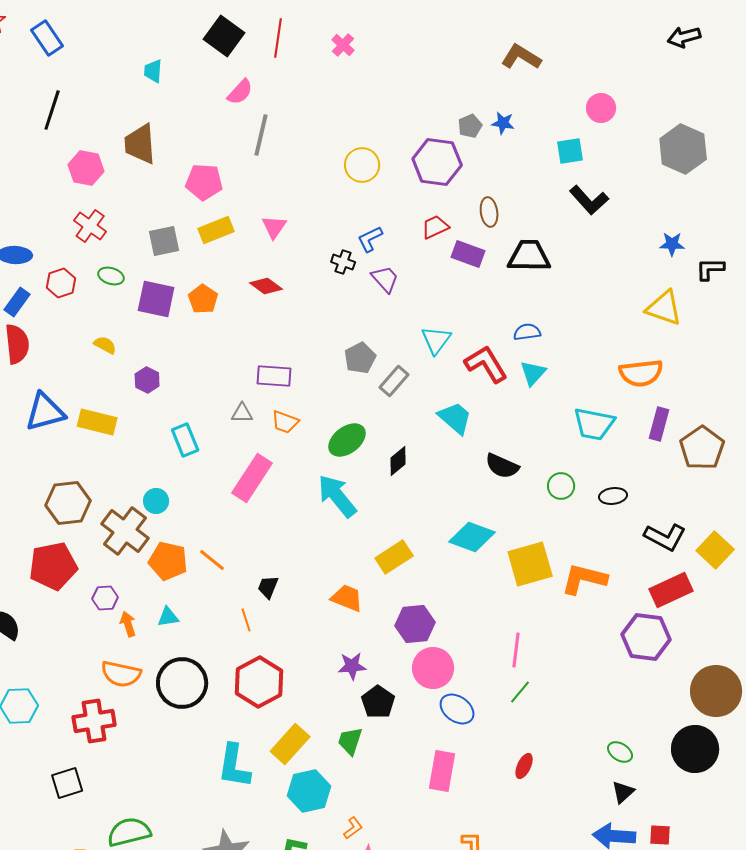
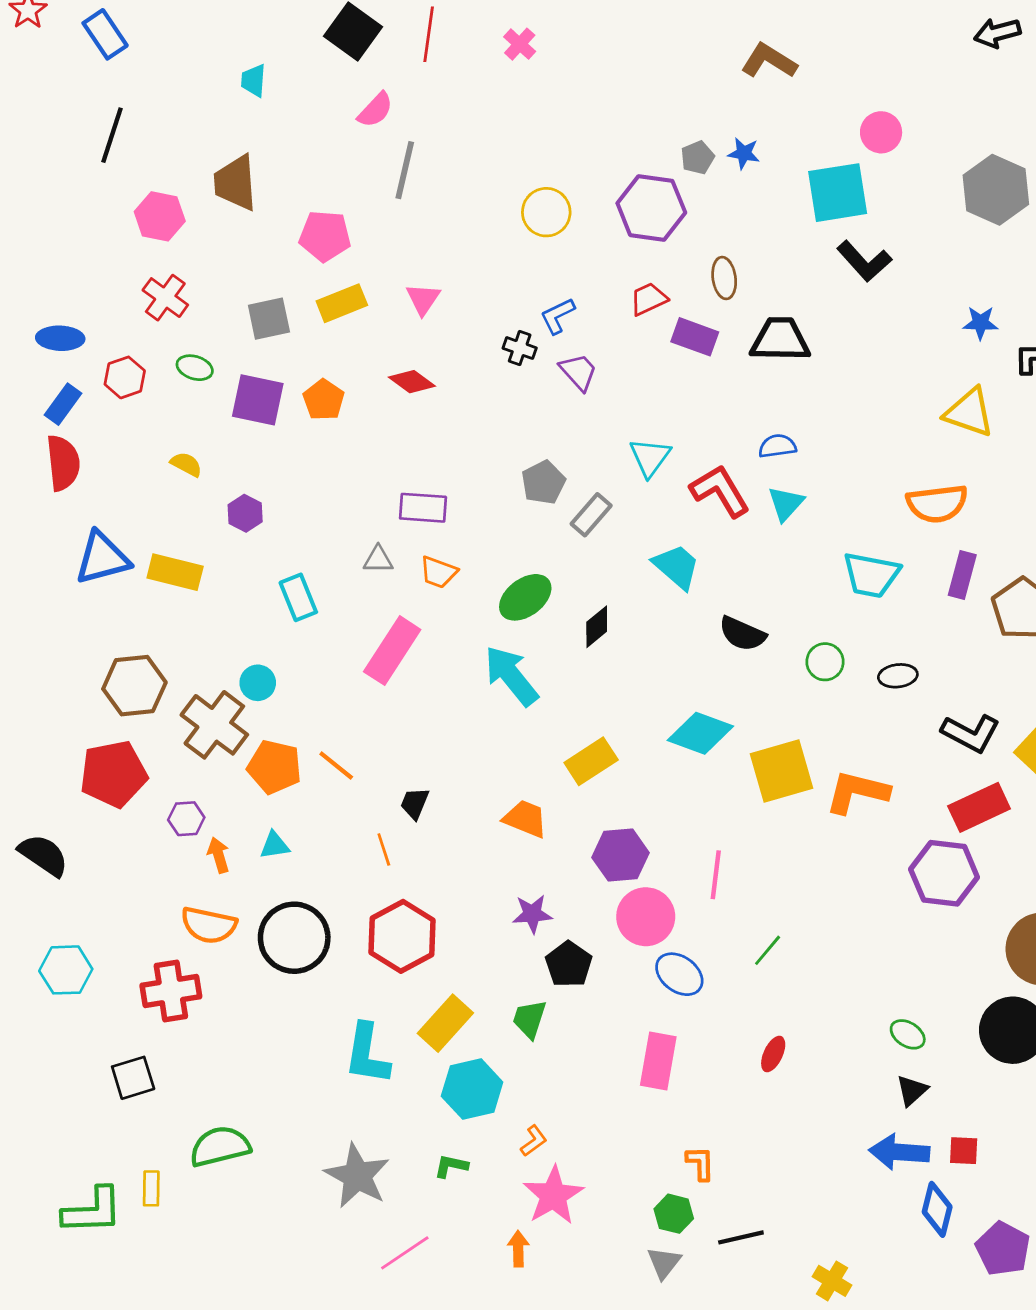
cyan square: (570, 151) -> (838, 193), size x1.6
pink line: (516, 650) -> (716, 875), moved

